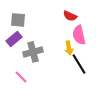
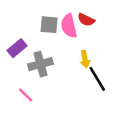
gray square: (18, 20) -> (49, 25), moved
pink semicircle: (79, 35) -> (69, 26), moved

